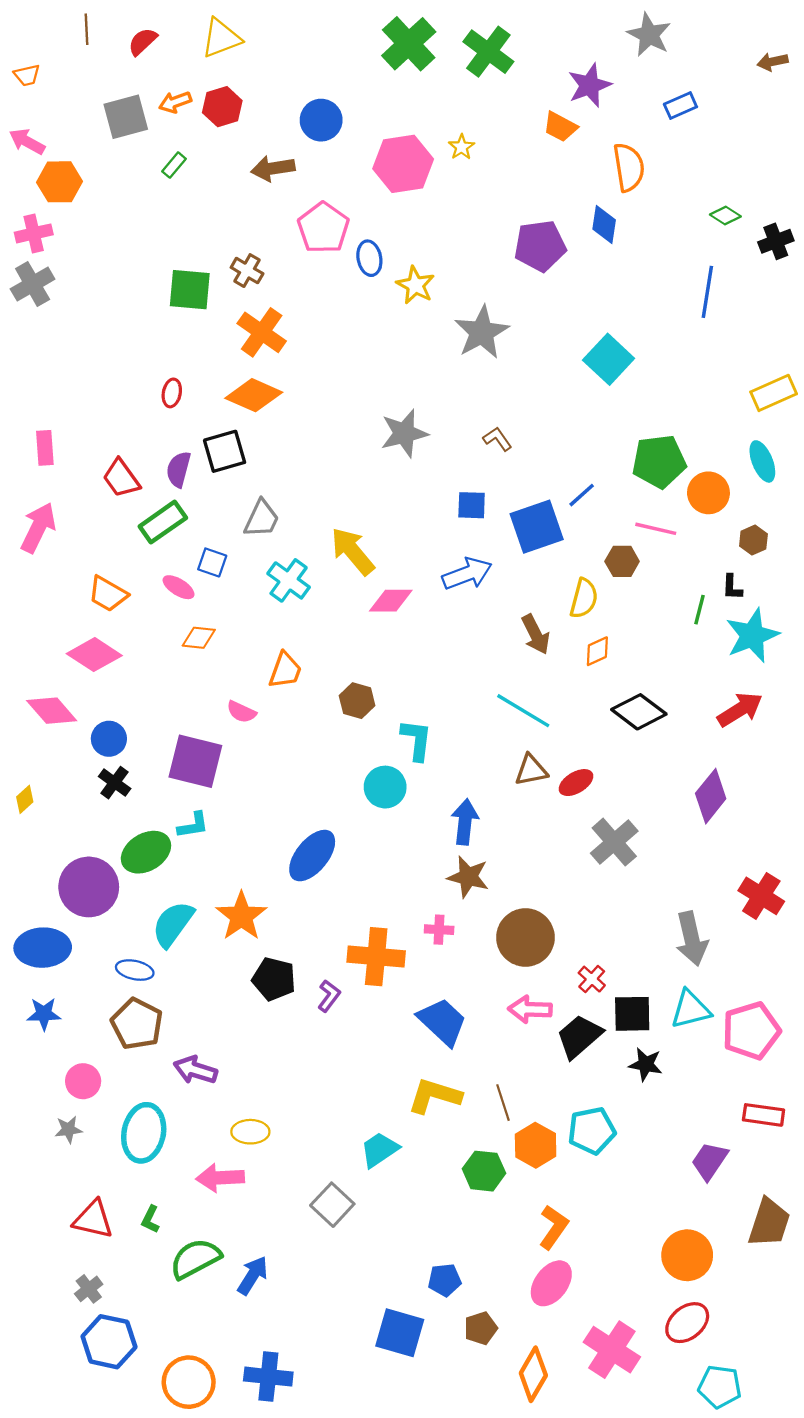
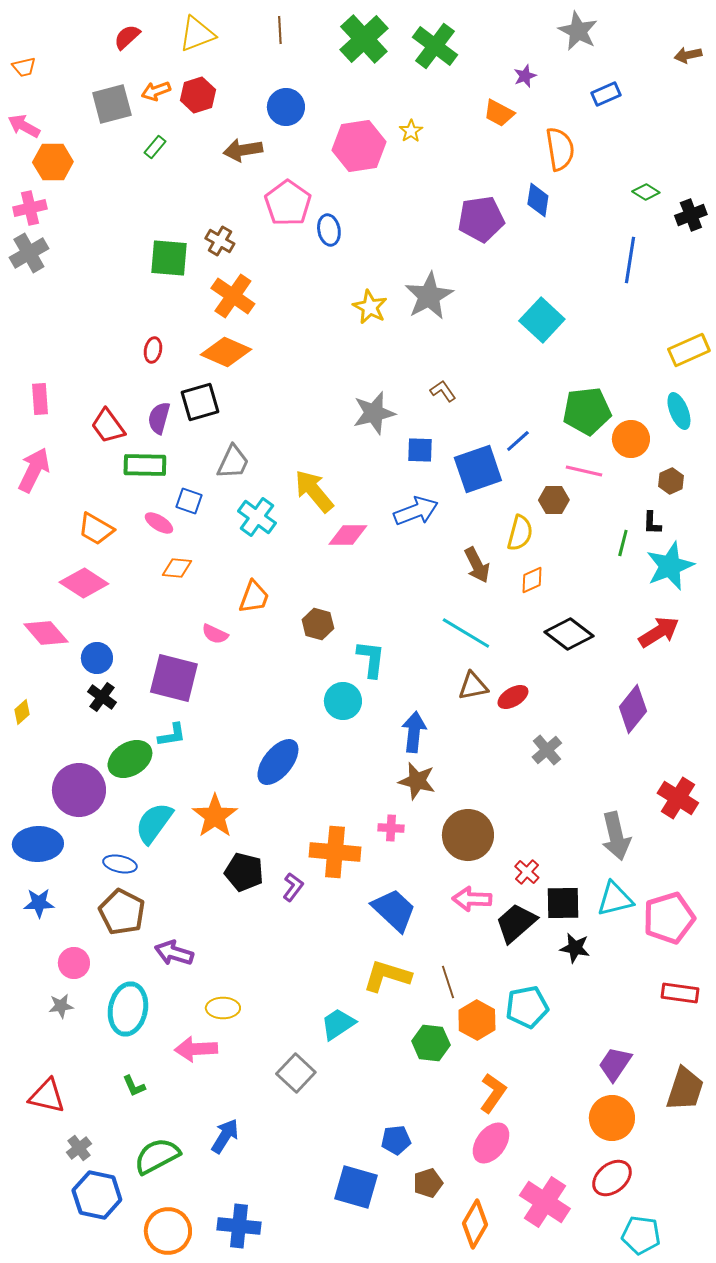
brown line: (86, 29) -> (280, 30), moved
purple star: (589, 85) -> (525, 76), size x0.6
yellow star: (415, 285) -> (370, 307), moved
gray star: (404, 433) -> (374, 413), moved
green rectangle: (163, 522) -> (145, 465), turned 36
gray cross: (614, 842) -> (547, 750), size x0.7
purple trapezoid: (710, 1161) -> (615, 1064), moved
red triangle: (93, 1219) -> (47, 1096), moved
green L-shape: (150, 1219) -> (134, 1086), turned -50
green semicircle: (195, 1259) -> (157, 1156), moved

